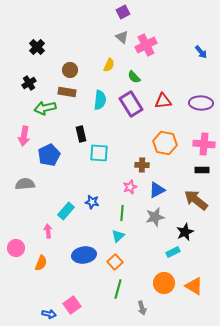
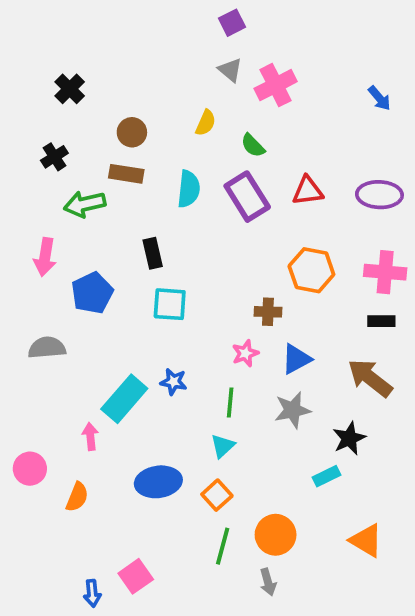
cyan square: (99, 153) -> (170, 304), moved
cyan rectangle: (66, 211) -> (124, 399), size x1.4
orange circle: (164, 283) -> (276, 535), moved
blue arrow: (49, 314) -> (92, 593), turned 72

